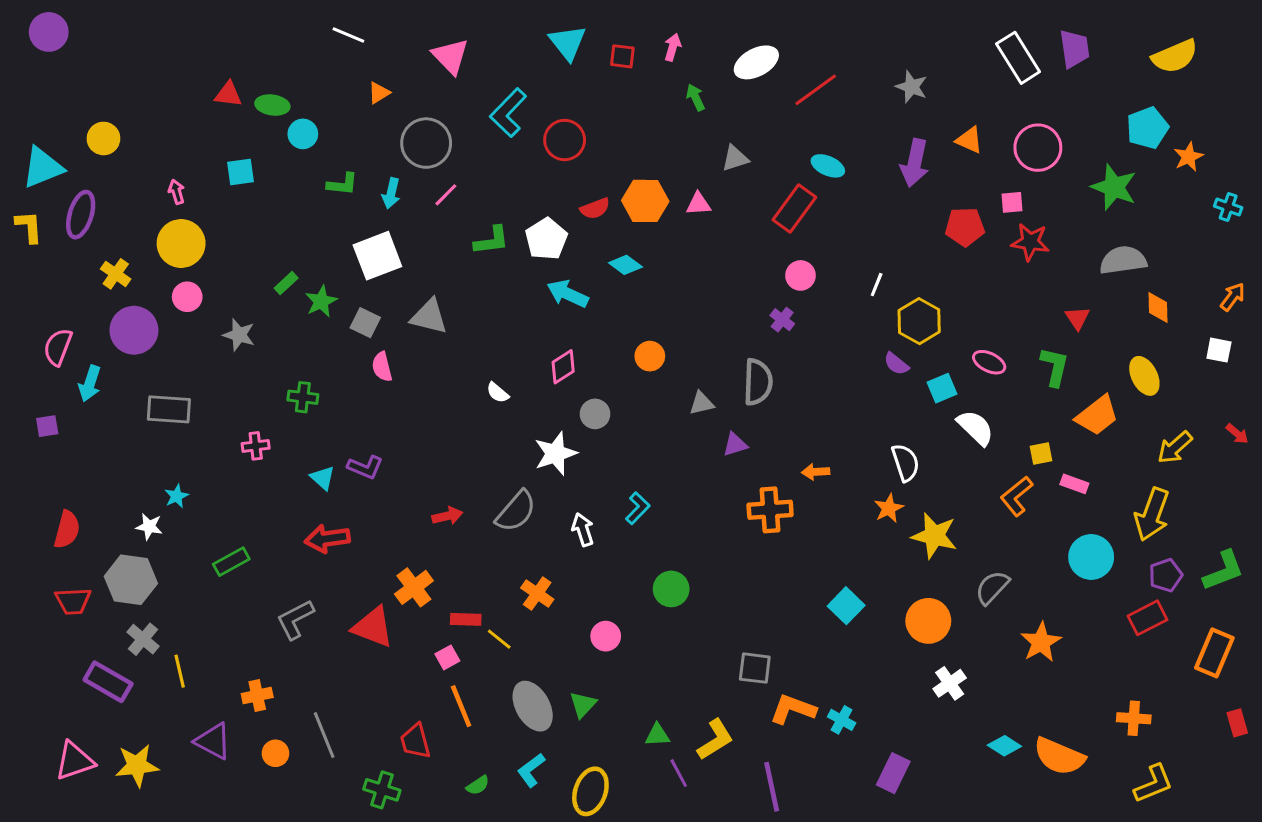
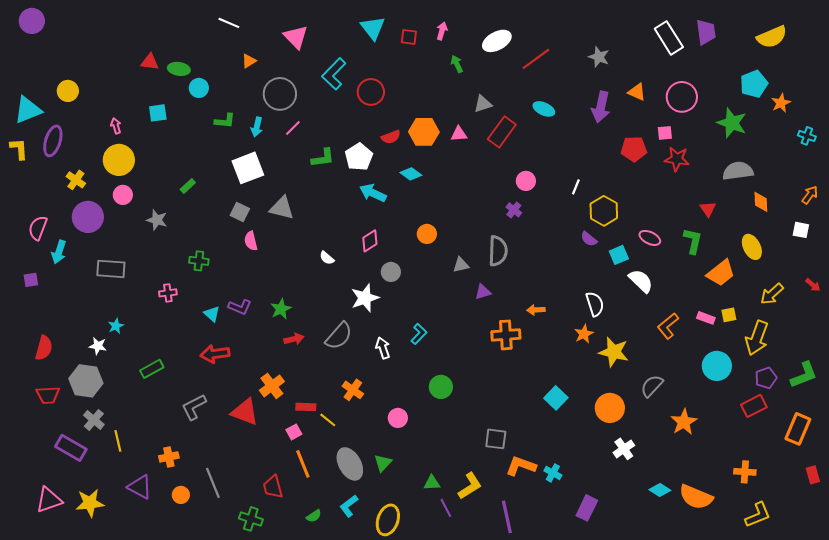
red rectangle: (794, 208) -> (502, 132), moved
green star: (321, 301) -> (281, 309), moved
yellow square: (1041, 454) -> (729, 315), moved

